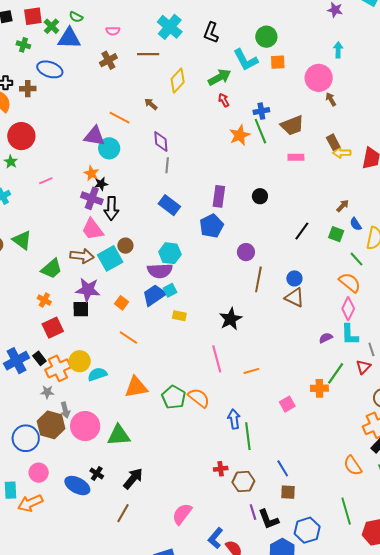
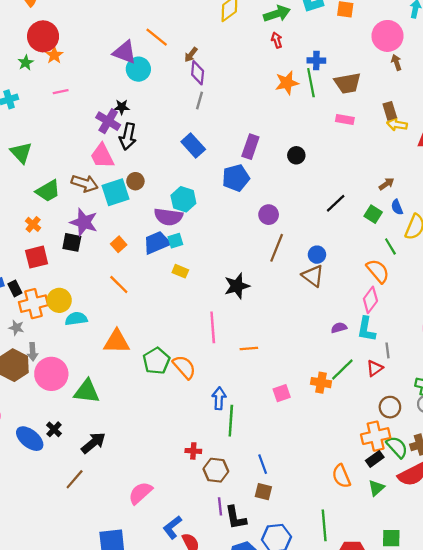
brown arrow: (151, 104) -> (191, 55), moved, turned -104
orange star: (91, 173) -> (54, 55), moved

